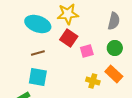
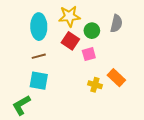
cyan ellipse: (38, 24) -> (39, 27), turned 70
green circle: (115, 48) -> (92, 31), moved

